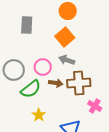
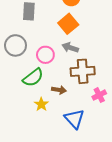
gray circle: (14, 70) -> (15, 45), moved
brown arrow: (56, 83) -> (59, 90), moved
pink cross: (95, 106) -> (99, 95), turned 32

